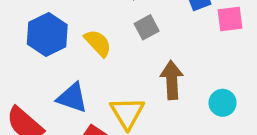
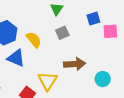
brown arrow: (172, 80) -> (75, 64), turned 85
blue triangle: (72, 98) -> (16, 58), moved

